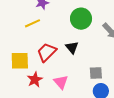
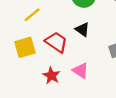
red trapezoid: (47, 52) -> (56, 42), turned 95
yellow square: (20, 61) -> (25, 47), moved

